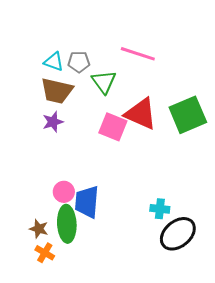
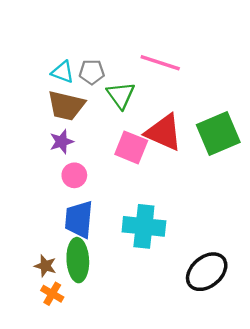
pink circle: (64, 192) -> (74, 175), moved
blue trapezoid: (87, 202) -> (79, 219), moved
cyan cross: (160, 209) -> (144, 226), moved, size x1.8

